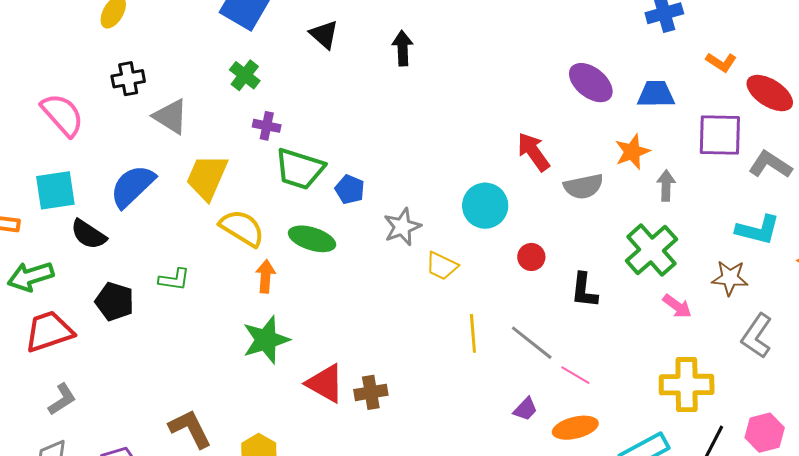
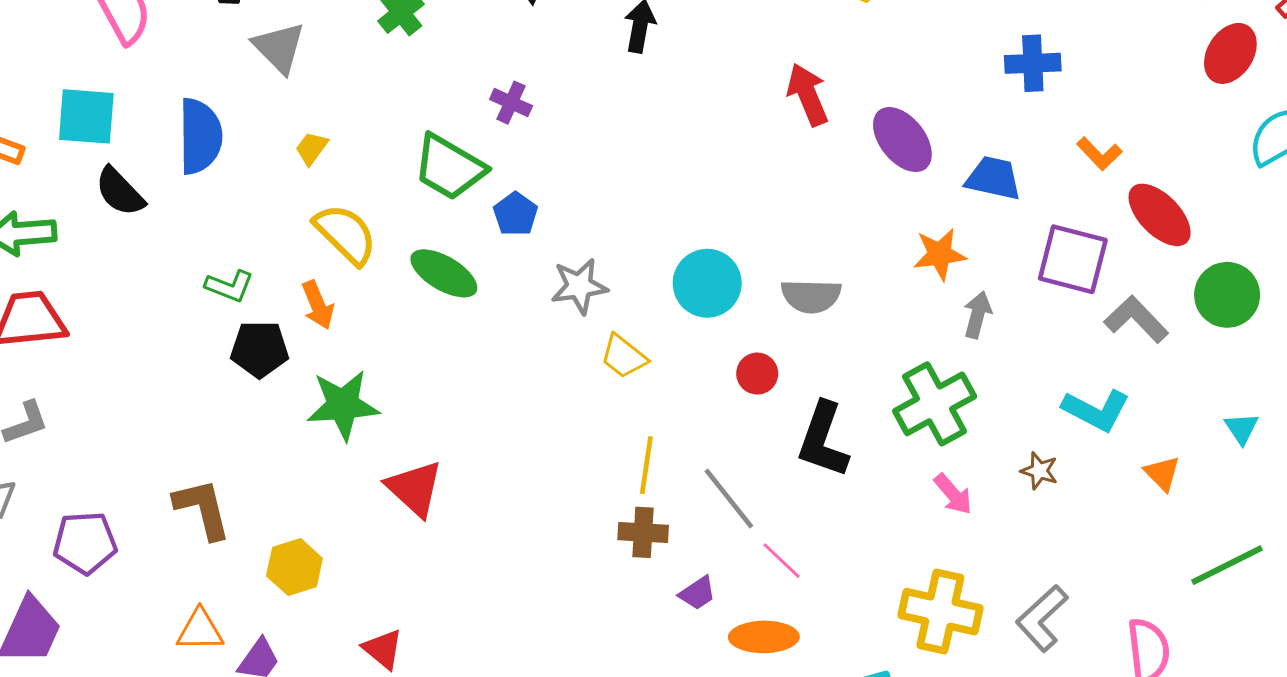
purple cross: (267, 126) -> (511, 103), moved
red arrow: (533, 152) -> (808, 95), moved
yellow trapezoid: (207, 177) -> (312, 148), size x0.5
blue semicircle: (132, 186) -> (200, 136), turned 120
gray semicircle: (583, 186) -> (811, 296), moved
orange arrow: (266, 276) -> (318, 305), moved, turned 140
brown star: (730, 278) -> (1039, 471), size x0.7
black L-shape: (584, 290) -> (823, 440), size x1.4
black pentagon: (115, 301) -> (260, 349), moved, turned -30
gray L-shape: (757, 336) -> (1042, 618), moved
brown cross: (371, 392) -> (643, 532), moved

